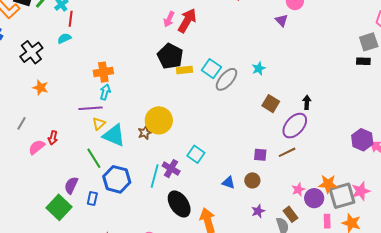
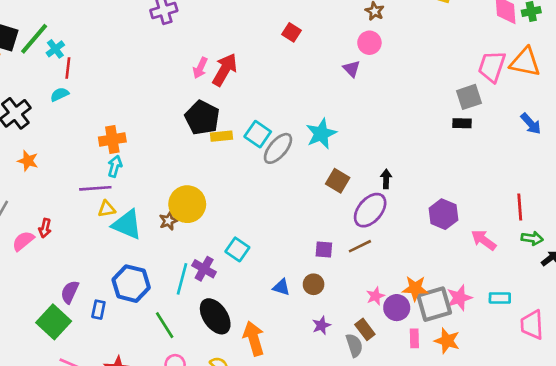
cyan star: (259, 68) -> (321, 134), size x1.6
yellow triangle: (99, 124) -> (107, 209), turned 32
purple hexagon: (362, 140) -> (443, 214), moved
green line: (94, 158) -> (165, 325), moved

